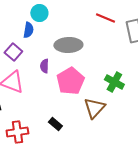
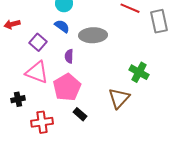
blue semicircle: (28, 30) -> (62, 26), moved, turned -63
pink pentagon: (70, 81) -> (67, 87), moved

